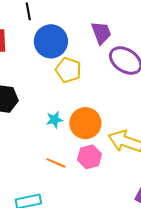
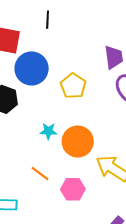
blue circle: (51, 41) -> (32, 68), moved
pink hexagon: (89, 157) -> (73, 189), moved

